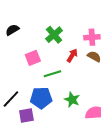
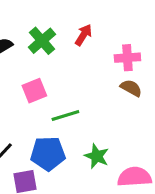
green cross: (54, 35) -> (42, 41), moved
red arrow: (72, 55) -> (84, 35), moved

